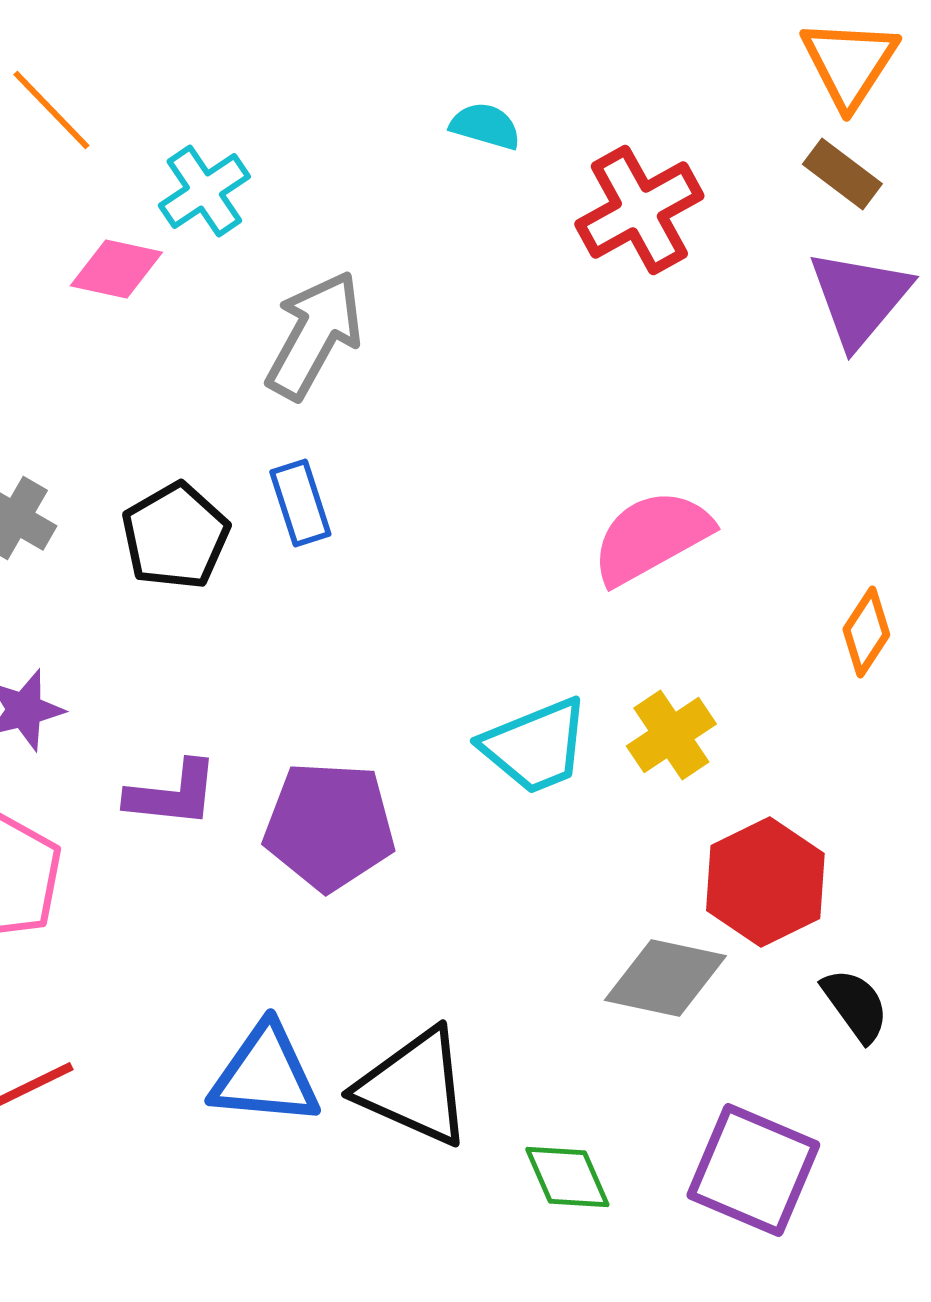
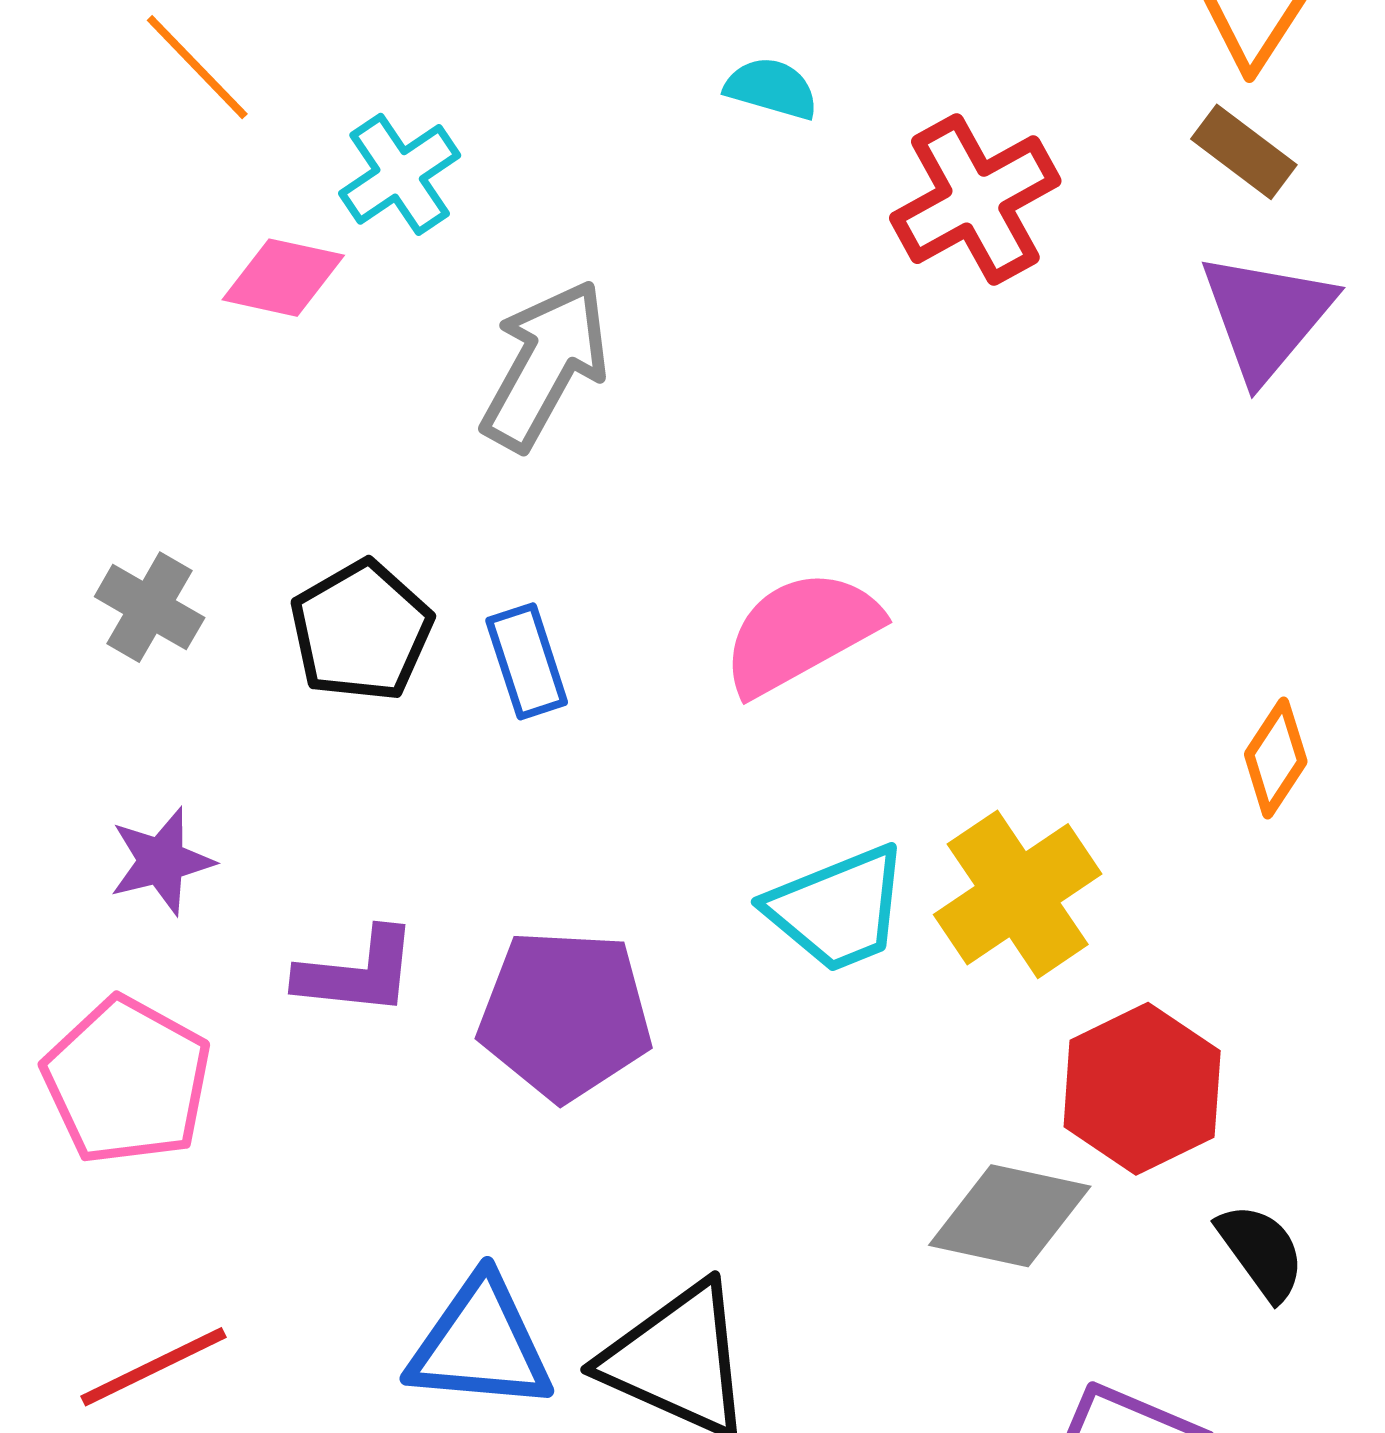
blue rectangle: (300, 503) -> (527, 661), moved
pink semicircle: (651, 537) -> (801, 632), moved
yellow cross: (671, 735) -> (1018, 894), size x1.4

